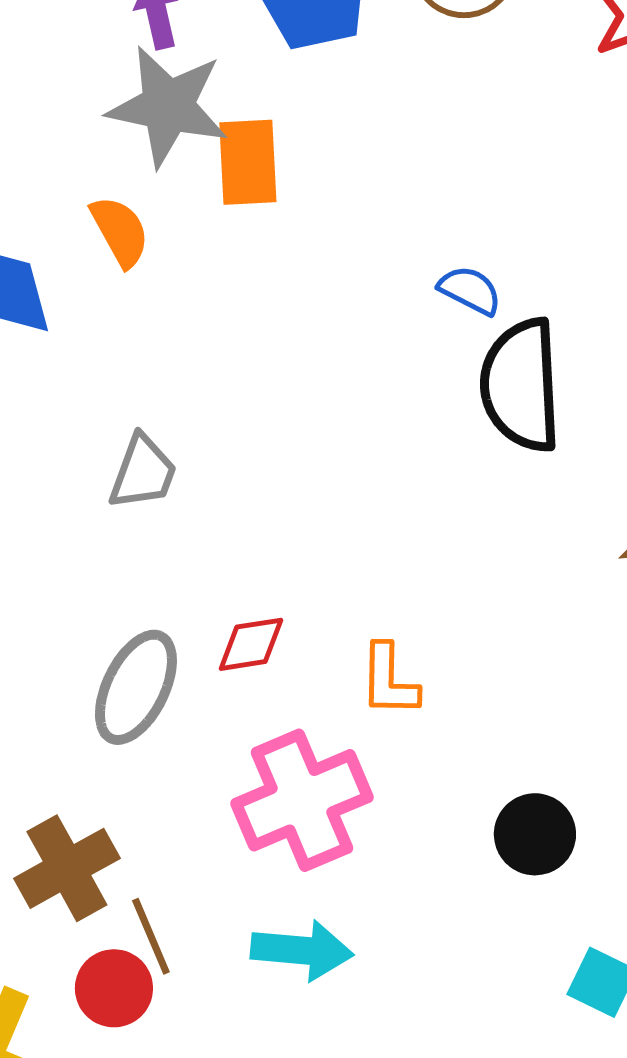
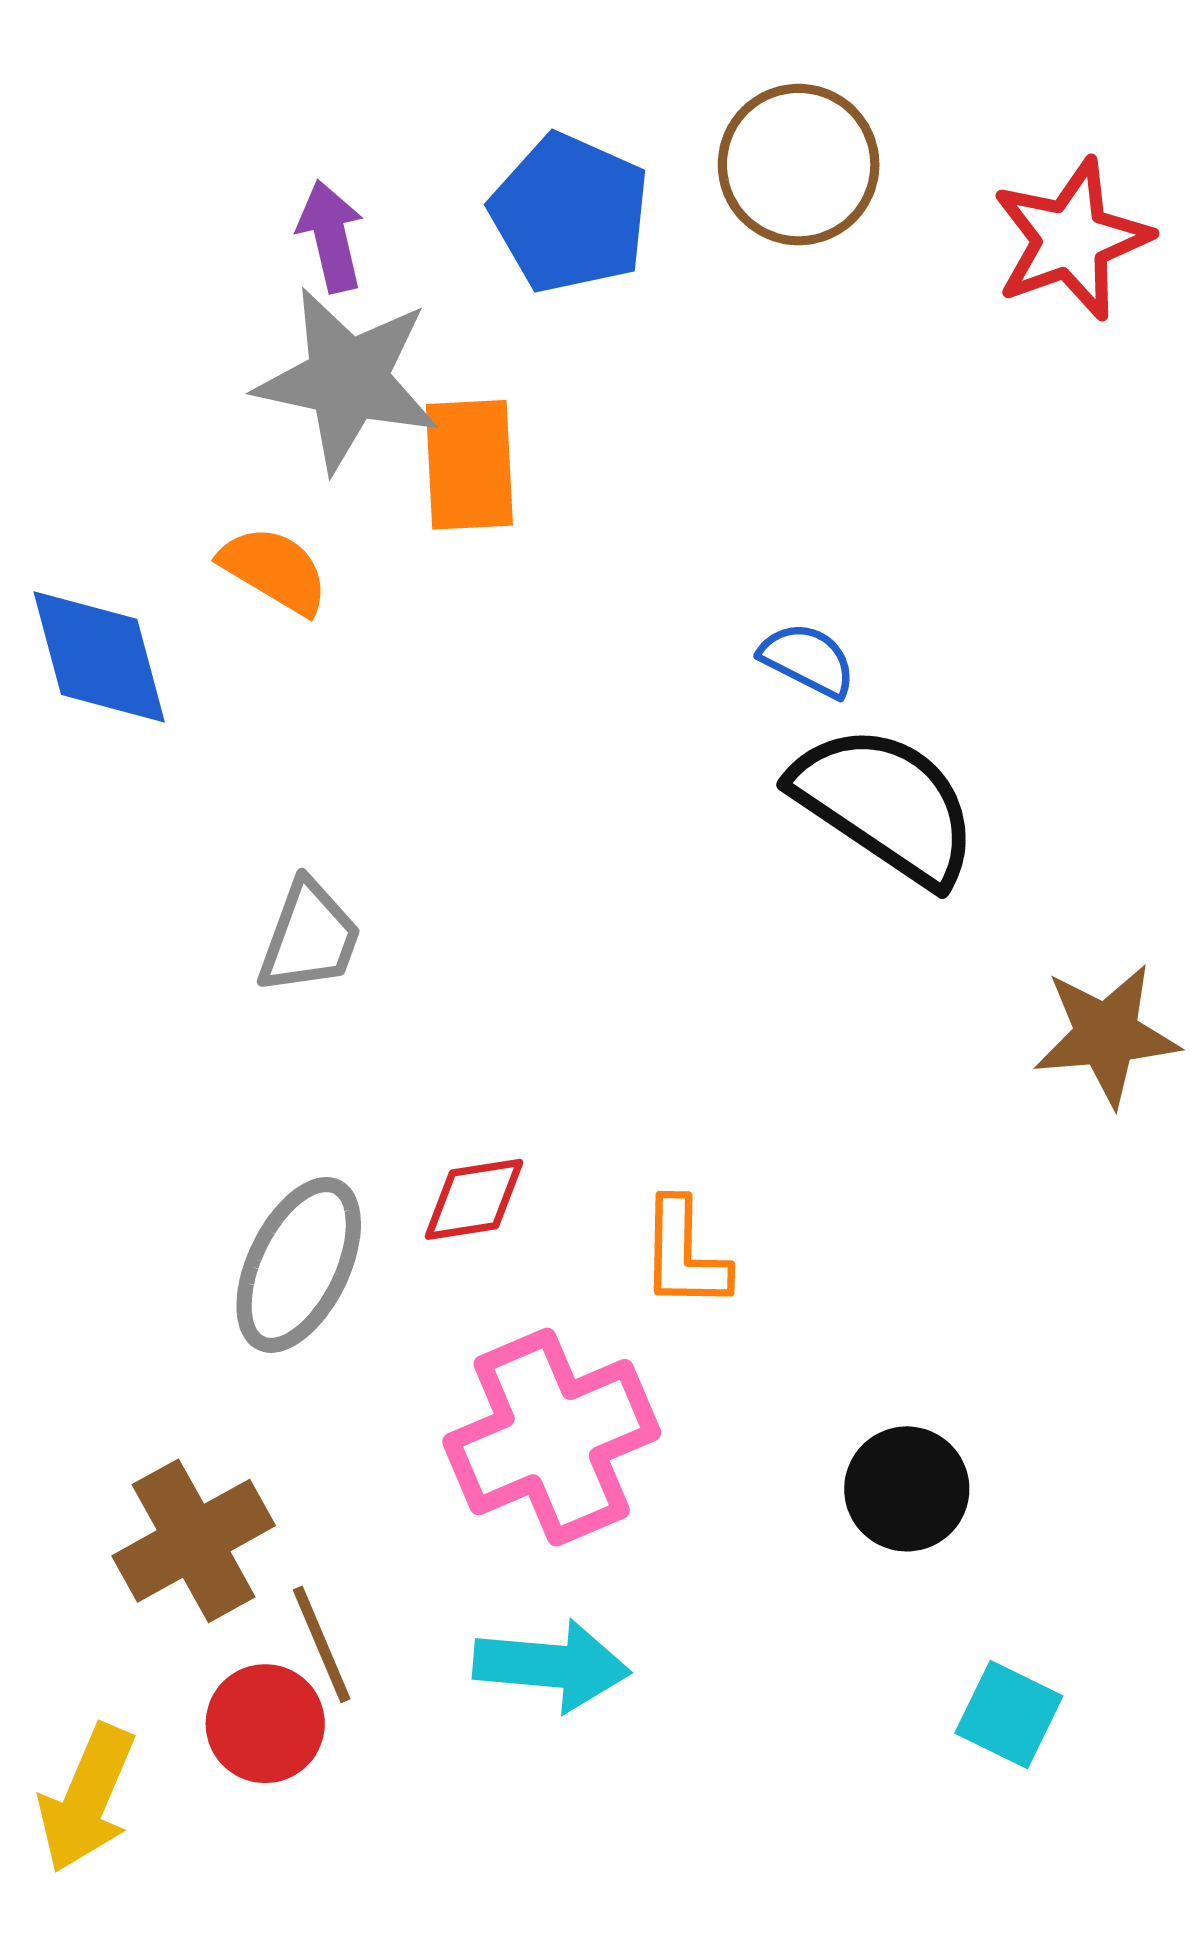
orange semicircle: (120, 231) -> (274, 570), turned -30
black semicircle: (521, 385) -> (885, 805), turned 127

